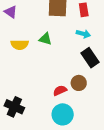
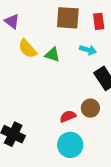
cyan arrow: (83, 34) -> (88, 50), moved
yellow semicircle: (20, 45) -> (27, 49), moved, turned 48

